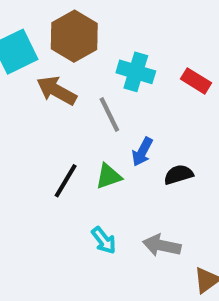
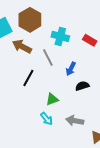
blue arrow: (142, 152) -> (71, 69), moved
green triangle: (109, 176) -> (52, 99), moved
black line: (66, 181) -> (28, 78), moved

